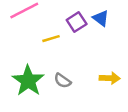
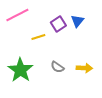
blue triangle: (101, 18) -> (77, 21), turned 32
gray semicircle: (63, 81) -> (57, 67), moved

